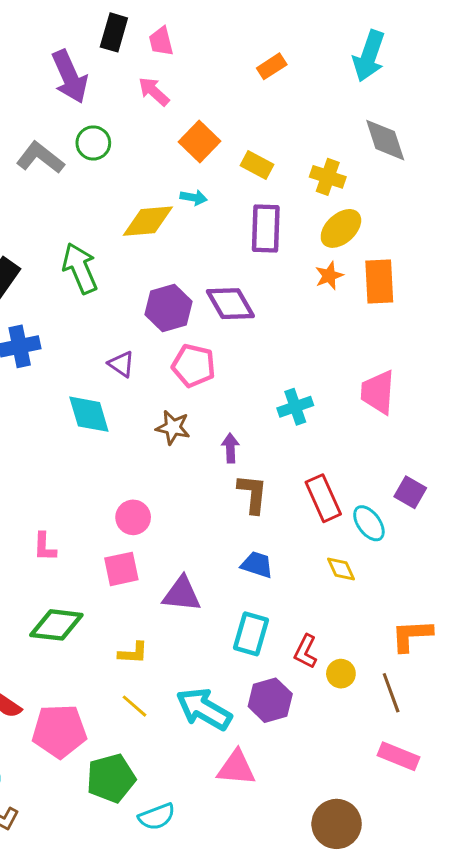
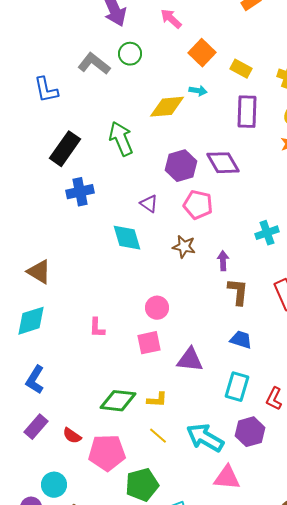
green diamond: (56, 625) -> (118, 401), moved

